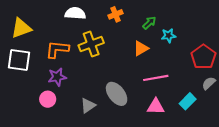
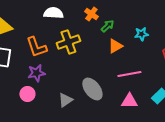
orange cross: (115, 14) -> (91, 14), turned -32
green arrow: (149, 23) -> (107, 26), moved
orange L-shape: (57, 49) -> (36, 47), turned -115

